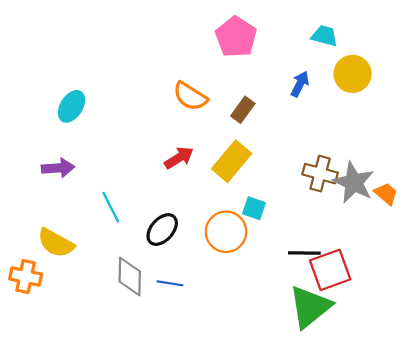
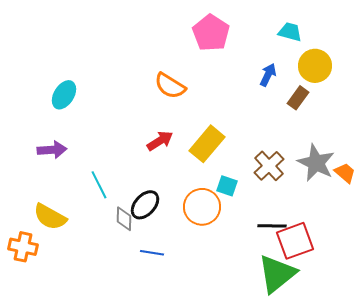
brown rectangle: (243, 110) -> (298, 98), moved
brown cross: (320, 174) -> (269, 166), moved, turned 32
gray diamond: (130, 277) -> (124, 219), moved, size x0.7

